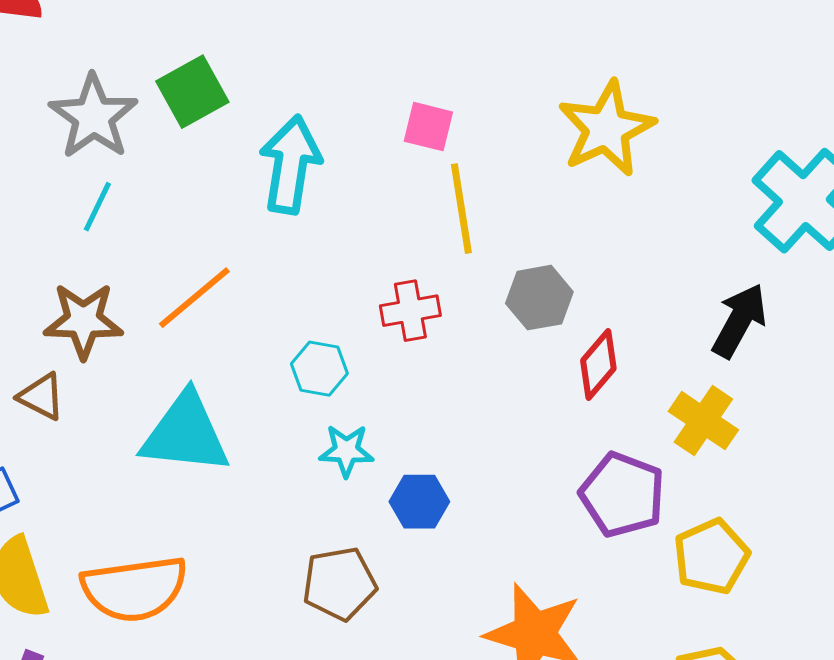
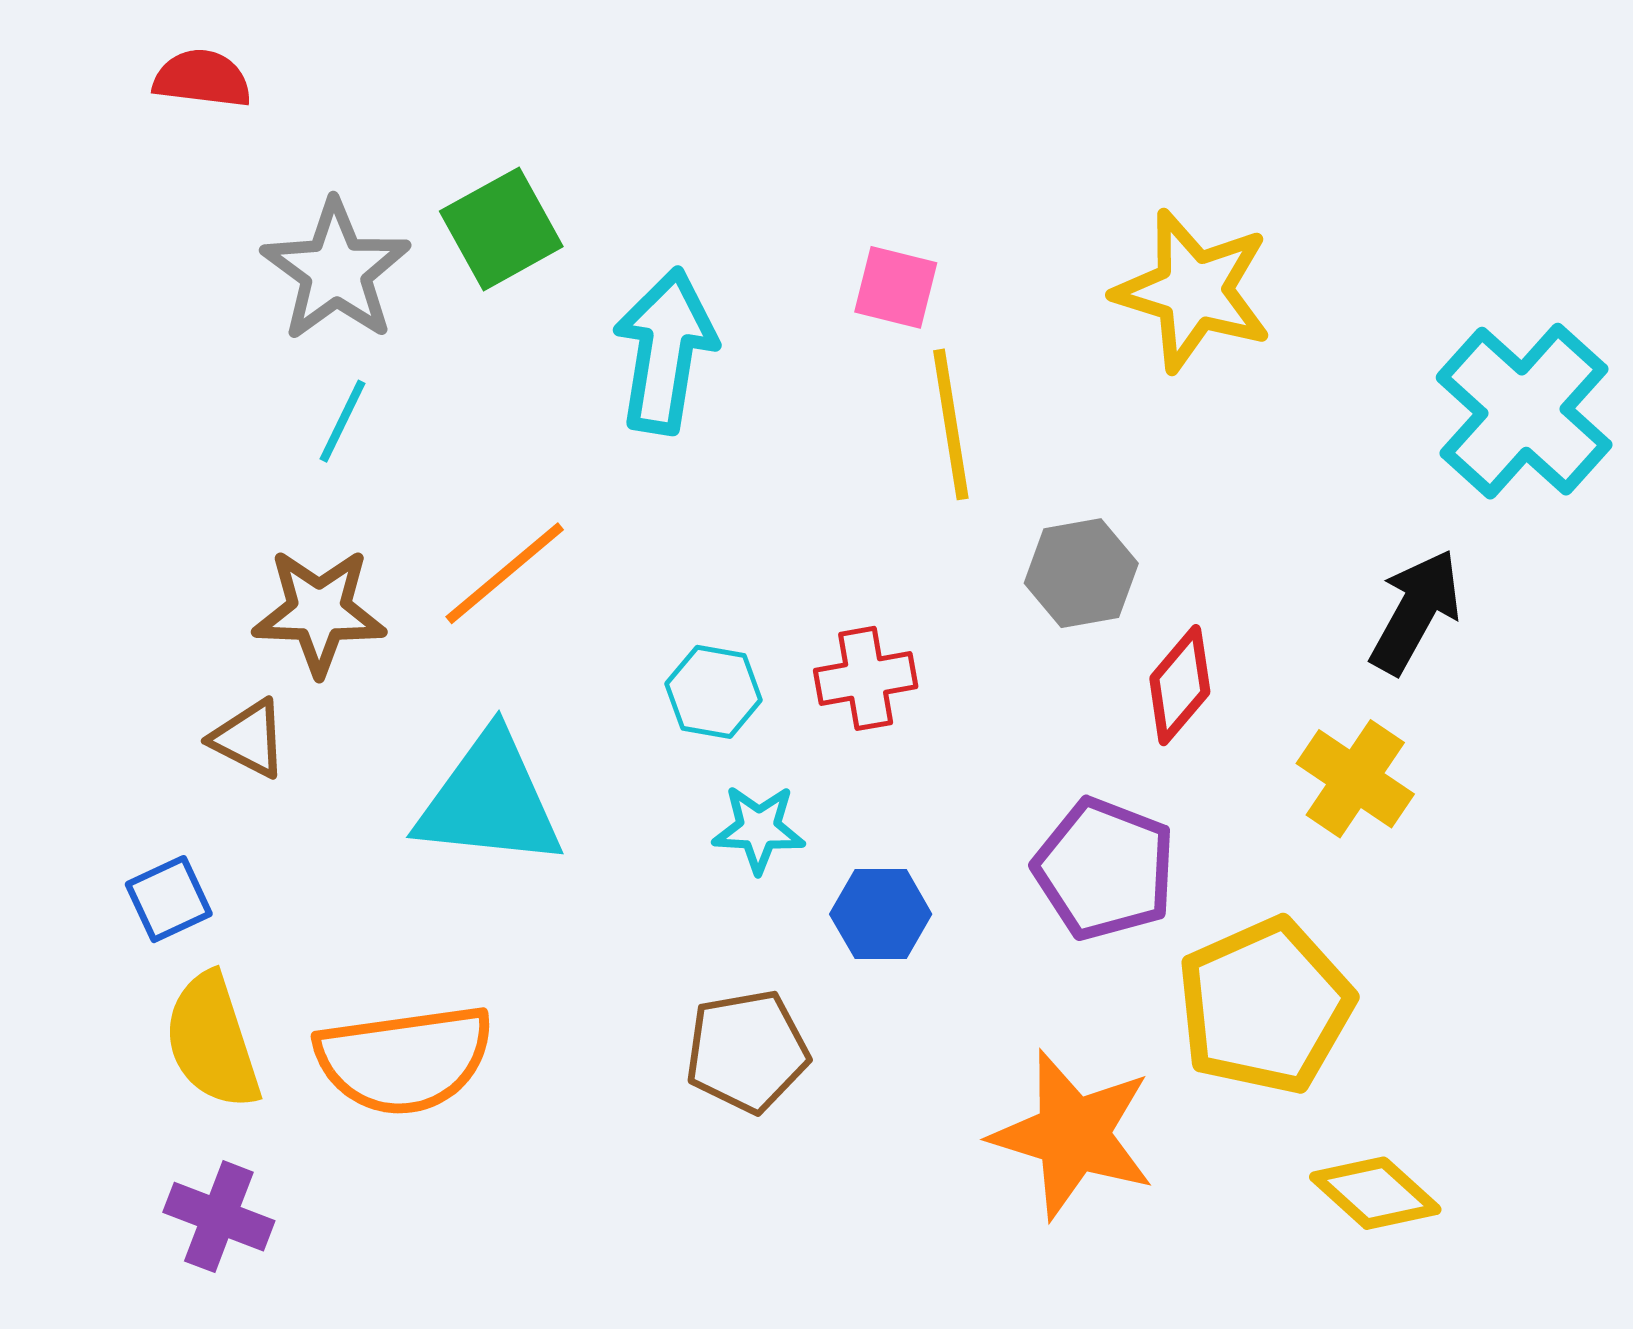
yellow star: (606, 129) -> (1193, 291), turned -30
red cross: (410, 311) -> (866, 678), moved
purple pentagon: (622, 495) -> (1105, 869), moved
yellow pentagon: (711, 557) -> (1265, 1006), moved, size x1.4

